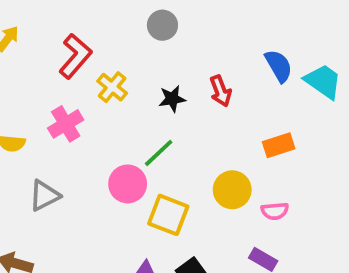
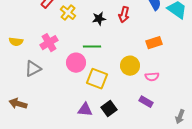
red arrow: (221, 91) -> (124, 15), turned 35
pink cross: (66, 124) -> (49, 43), moved
green line: (159, 153) -> (92, 47), turned 42

